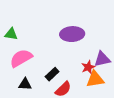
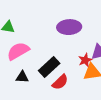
black rectangle: (52, 74) -> (49, 67), size x1.5

